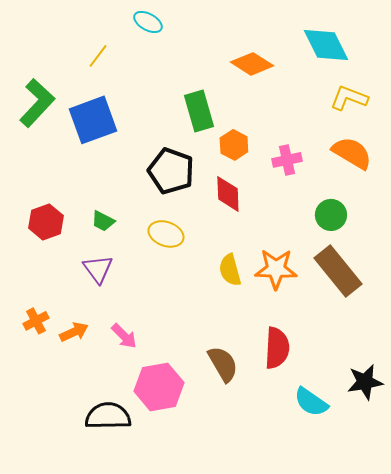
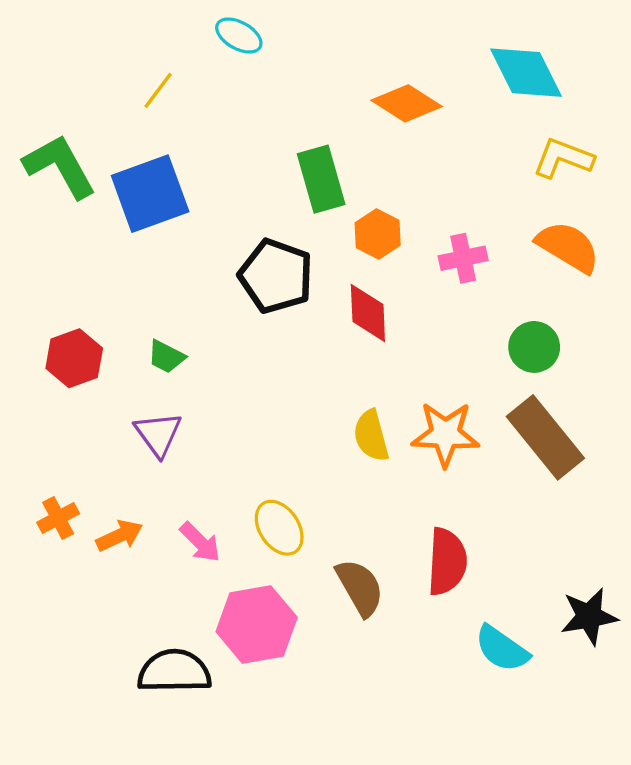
green L-shape: (37, 103) -> (60, 166), turned -72
yellow ellipse: (166, 234) -> (279, 528), moved, turned 36

